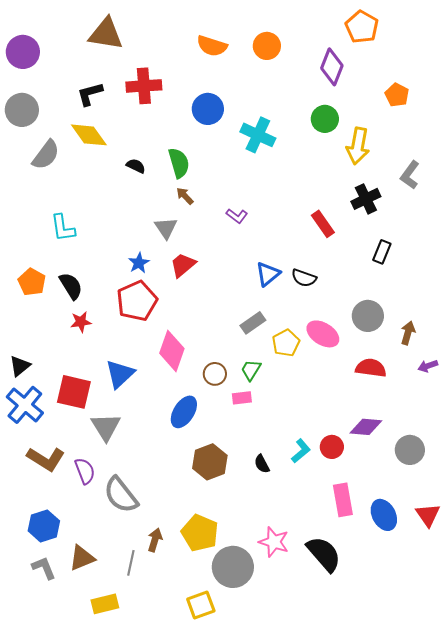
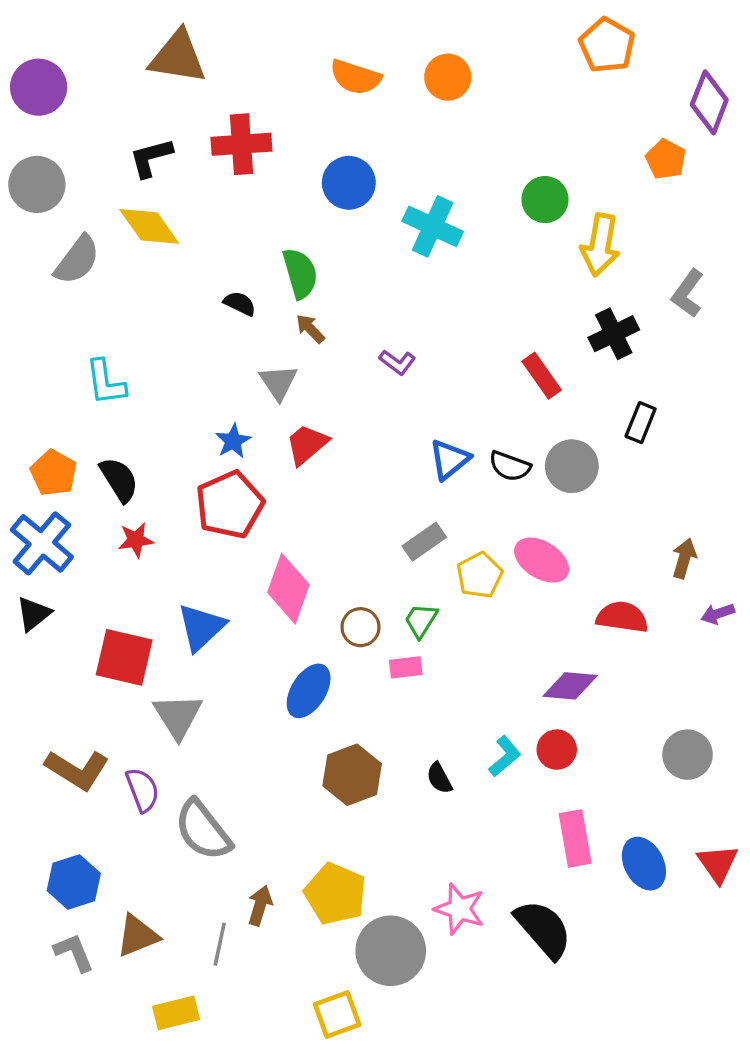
purple diamond: (332, 67) -> (709, 102), moved
black semicircle: (136, 166) -> (240, 304), moved
gray circle: (368, 316) -> (572, 466), moved
blue cross: (25, 405) -> (42, 543), moved
purple diamond: (366, 427) -> (570, 686), moved

